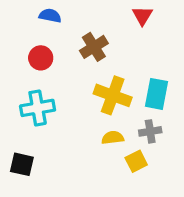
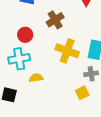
red circle: (41, 58) -> (25, 35), moved
yellow semicircle: (113, 138) -> (36, 78), moved

